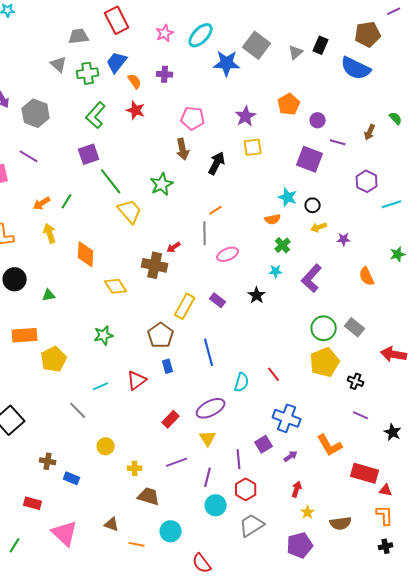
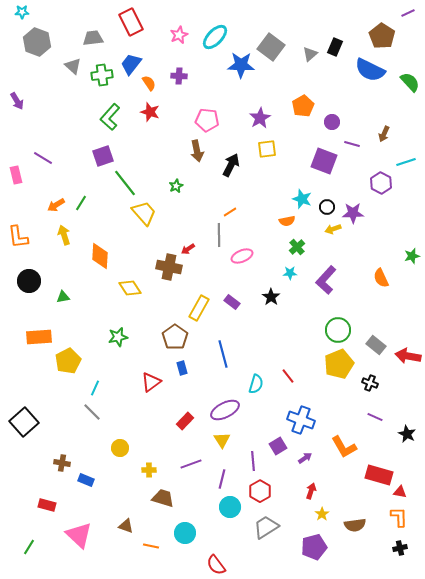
brown pentagon: (368, 34) -> (382, 36), turned -30
gray hexagon: (36, 113) -> (37, 42), moved
green semicircle: (396, 118) -> (410, 82), moved, size x1.5
green star: (162, 184) -> (176, 186), size x0.6
cyan line: (392, 204) -> (406, 162), moved
purple star: (344, 239) -> (353, 213), moved, size x1.5
gray rectangle: (355, 327) -> (376, 345), moved
cyan line: (101, 386) -> (95, 388), moved, turned -42

